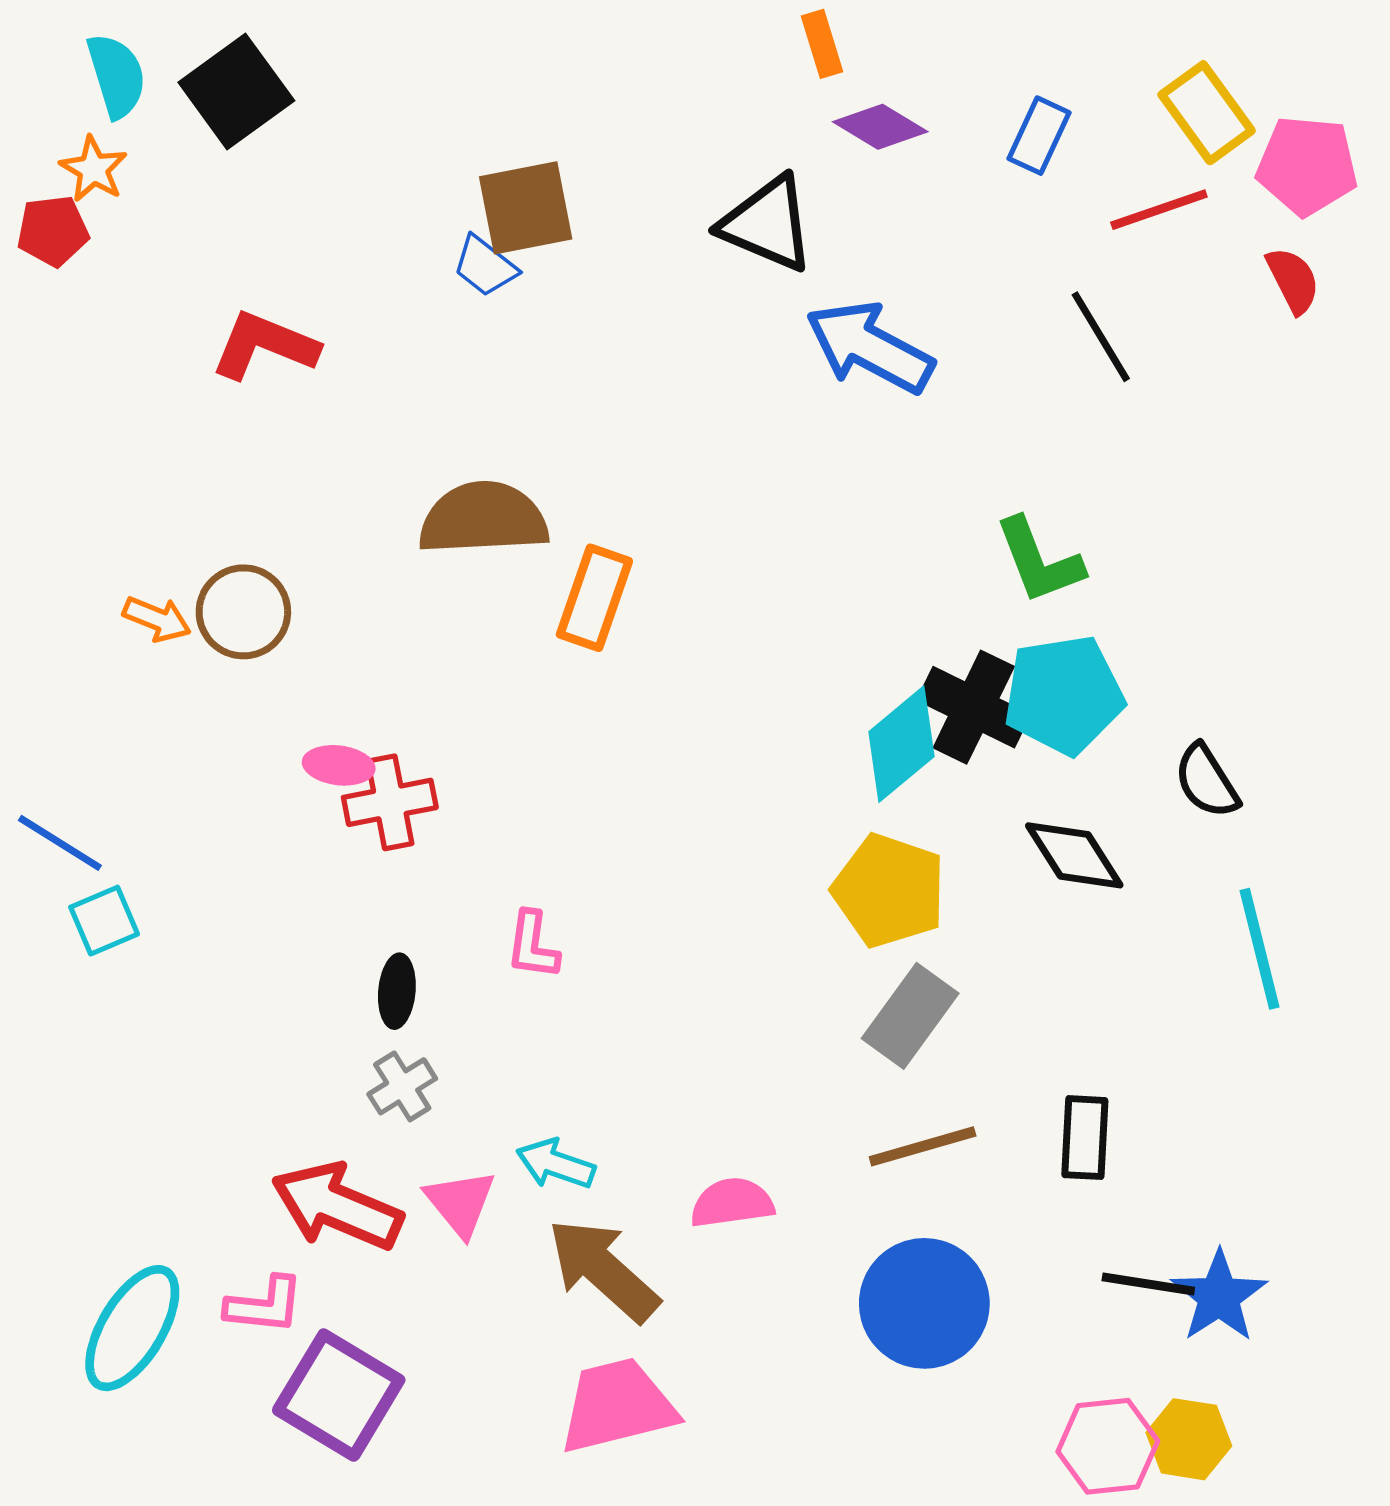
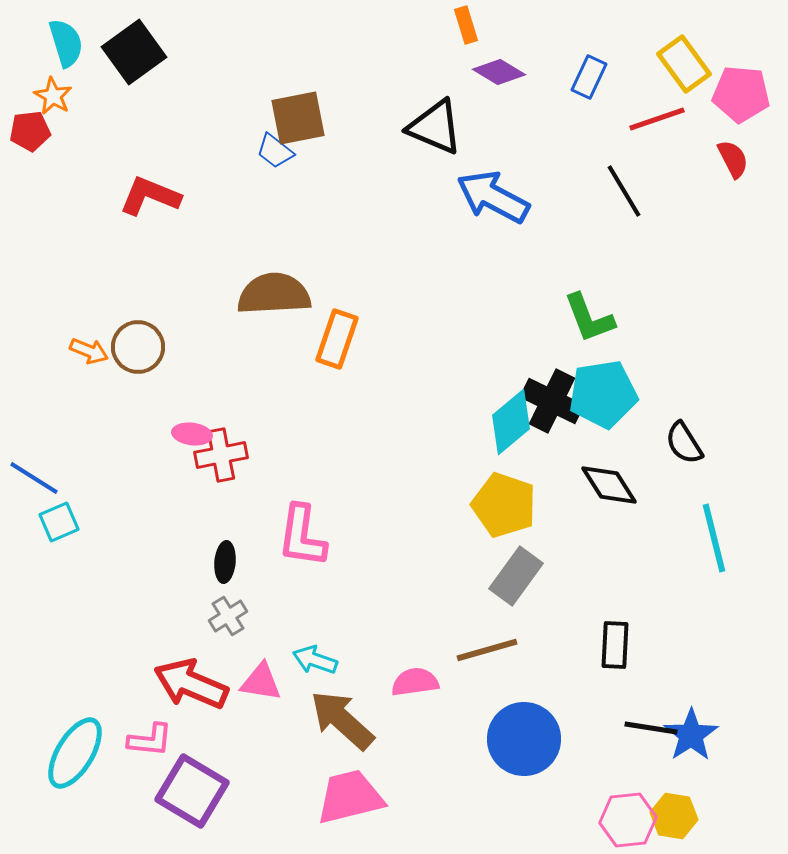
pink L-shape: (533, 945) -> (302, 536), size x1.6
brown line: (923, 1146) -> (487, 650), moved
pink triangle: (460, 1203) -> (261, 682), turned -42

